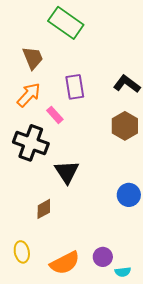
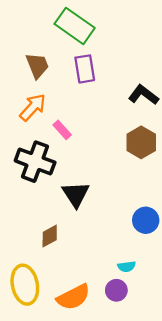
purple rectangle: (75, 87) -> (85, 69), moved
yellow ellipse: (22, 252) -> (25, 285), size x1.6
cyan semicircle: (123, 272) -> (127, 267), moved

